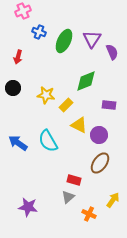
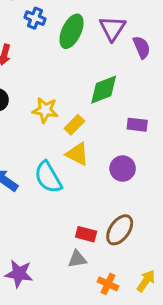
yellow triangle: (79, 125) -> (77, 154), moved
brown ellipse: (100, 163) -> (120, 230), moved
gray triangle: (68, 197) -> (77, 259), turned 32
yellow arrow: (113, 200) -> (146, 281), moved

